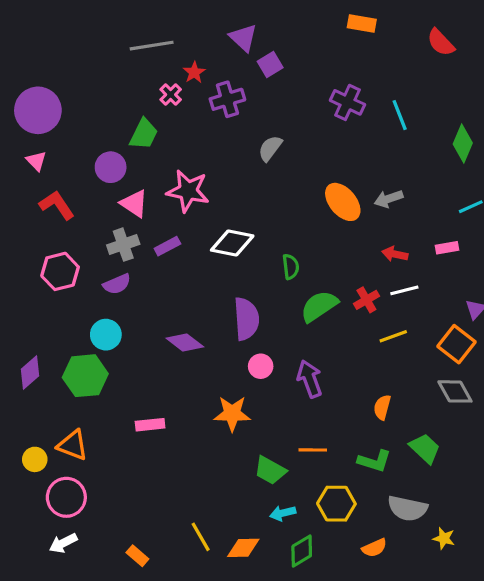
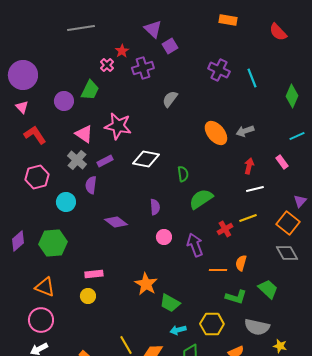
gray line: (152, 46) -> (81, 28), moved
purple circle: (111, 167) -> (64, 101), moved
gray cross: (123, 245) -> (77, 160), turned -30
pink rectangle: (447, 248) -> (282, 162), turned 64
red arrow: (395, 254) -> (249, 166), turned 91
purple semicircle: (117, 284) -> (91, 185), moved, turned 120
red cross: (366, 300) -> (225, 229), moved
purple semicircle: (246, 319) -> (155, 207), size x0.6
cyan circle: (106, 335) -> (66, 202), moved
orange star: (232, 414) -> (146, 284), moved, turned 30
orange line: (313, 450) -> (218, 270), moved
yellow circle: (35, 459) -> (88, 296), moved

